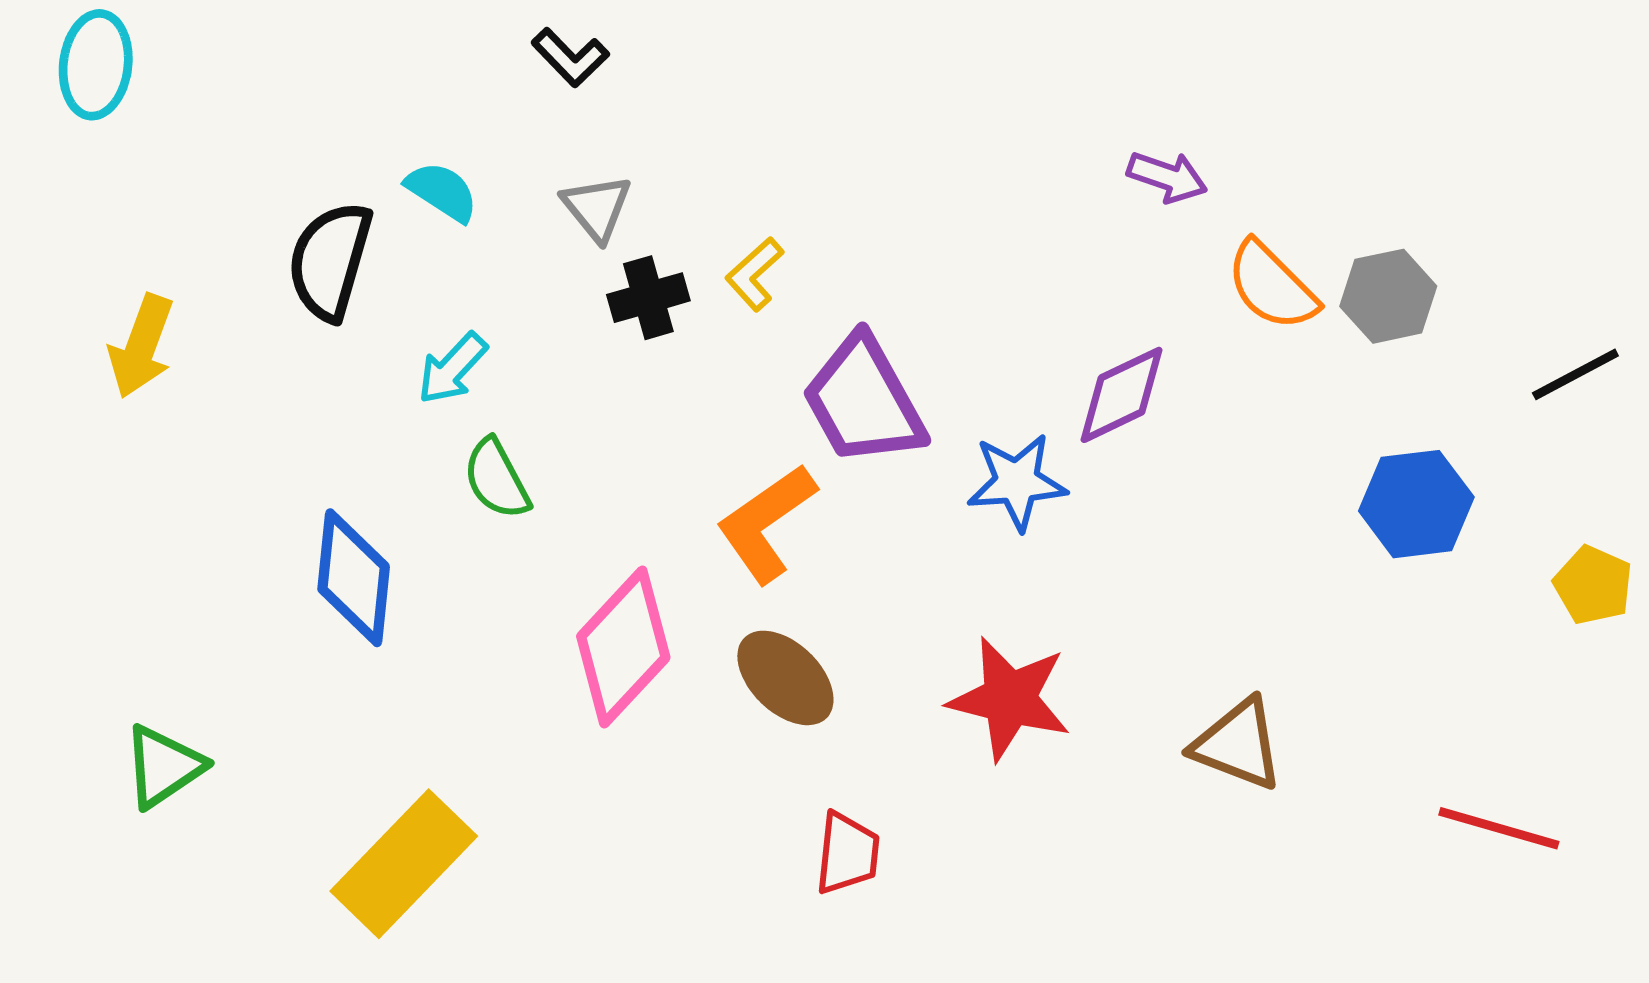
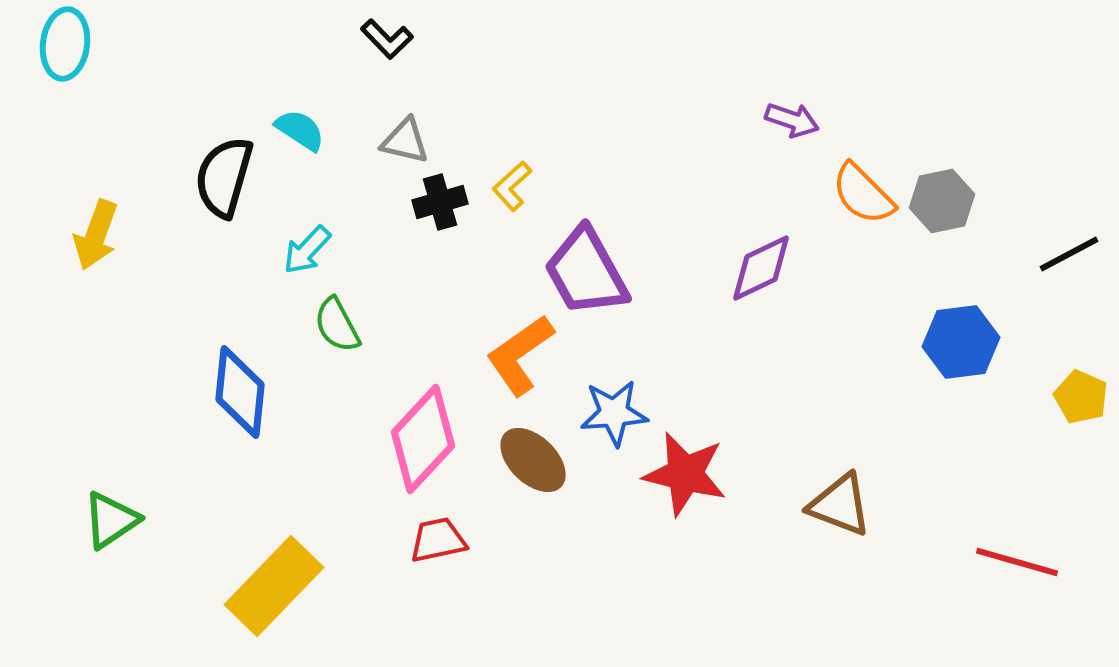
gray triangle: (597, 208) -> (405, 141), turned -38
blue star: (1017, 482) -> (614, 413), moved
red trapezoid: (847, 853) -> (438, 540), moved, turned -108

